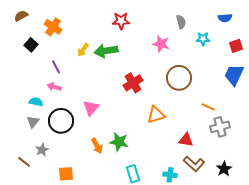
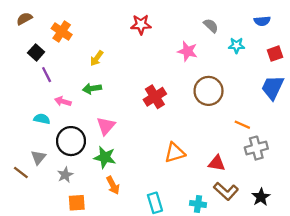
gray semicircle: (181, 22) -> (211, 26), turned -32
green arrow: (106, 51) -> (92, 89), moved, size x0.7
purple line: (56, 67) -> (47, 75), moved
orange triangle: (156, 115) -> (175, 153), moved
gray triangle: (33, 122) -> (38, 157), moved
green star: (119, 142) -> (105, 157), moved
orange arrow: (97, 146) -> (113, 185), moved
gray star: (42, 150) -> (65, 175), moved
brown line: (24, 162) -> (21, 172), moved

